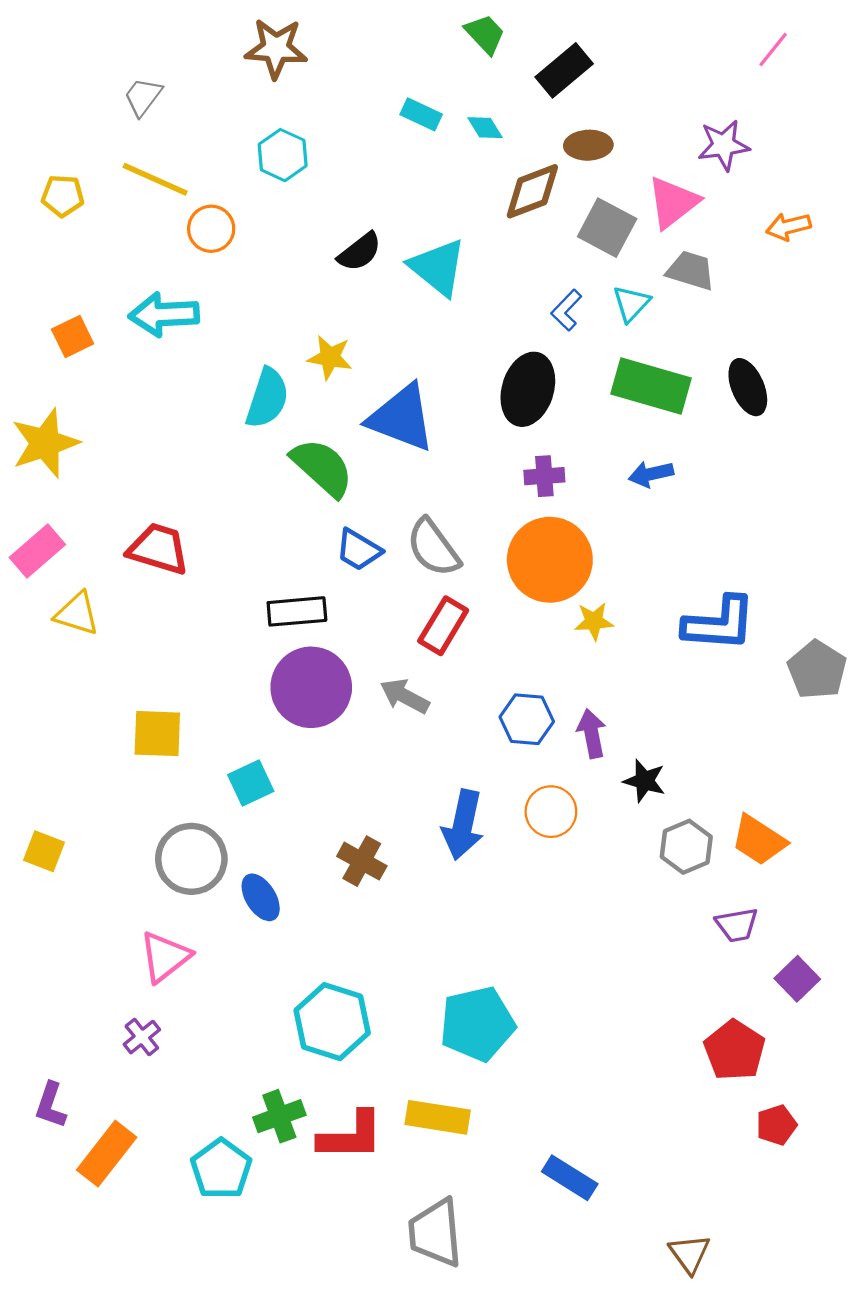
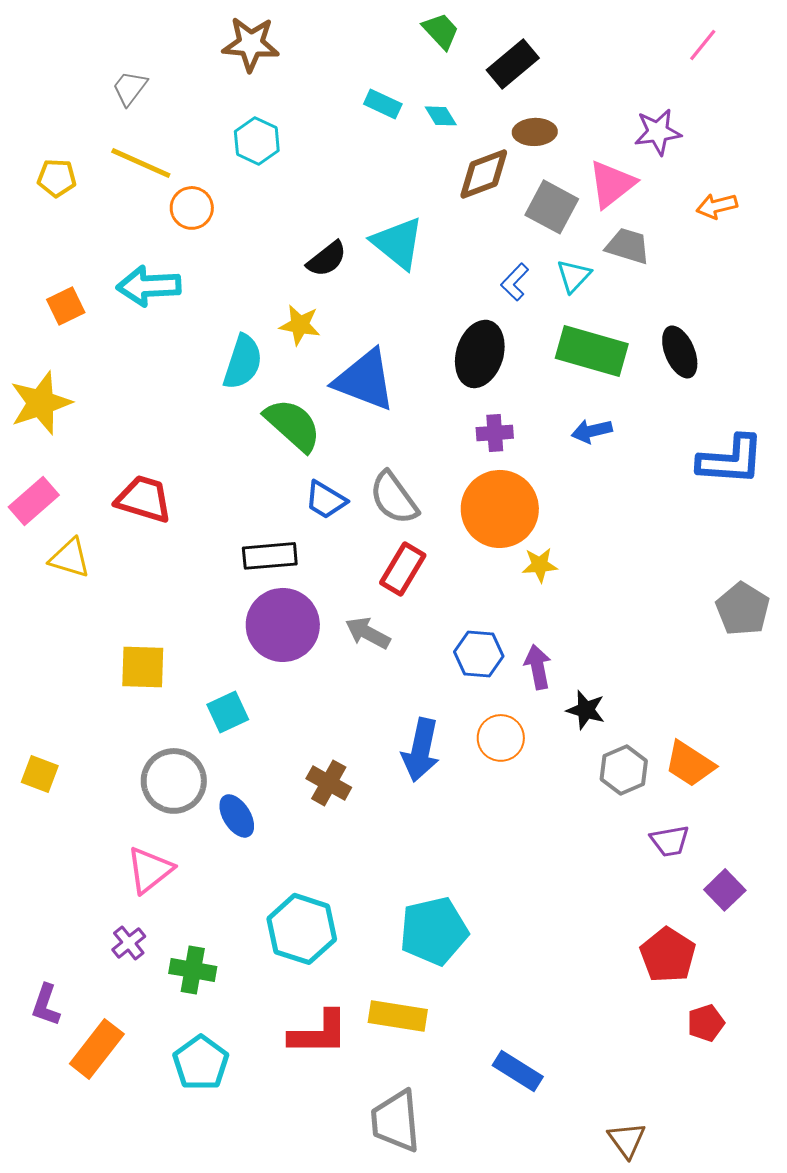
black semicircle: (360, 252) -> (327, 259), moved
blue L-shape: (719, 624) -> (731, 460), moved
green cross: (279, 1116) -> (193, 970), moved, turned 30

